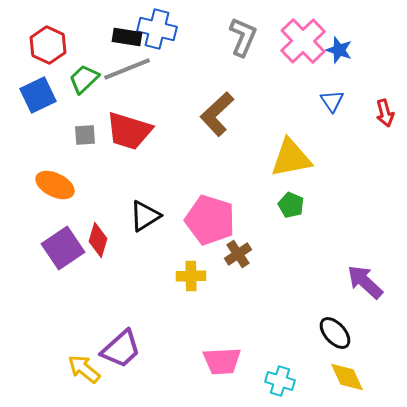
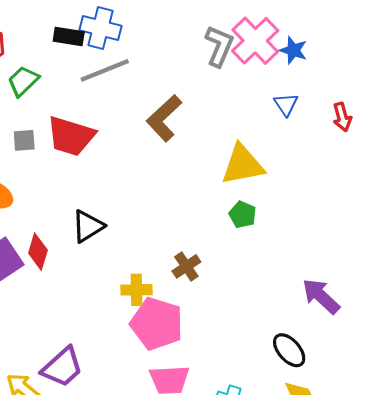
gray L-shape: (243, 37) -> (219, 46), moved
gray line: (127, 69) -> (105, 70), moved
pink pentagon: (210, 220) -> (157, 324), moved

